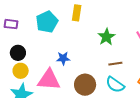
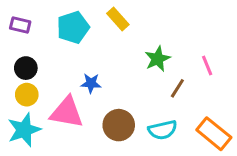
yellow rectangle: (77, 13) -> (118, 19), turned -56
brown line: (115, 64) -> (177, 88), moved, turned -56
cyan semicircle: (115, 85) -> (163, 130), turned -54

